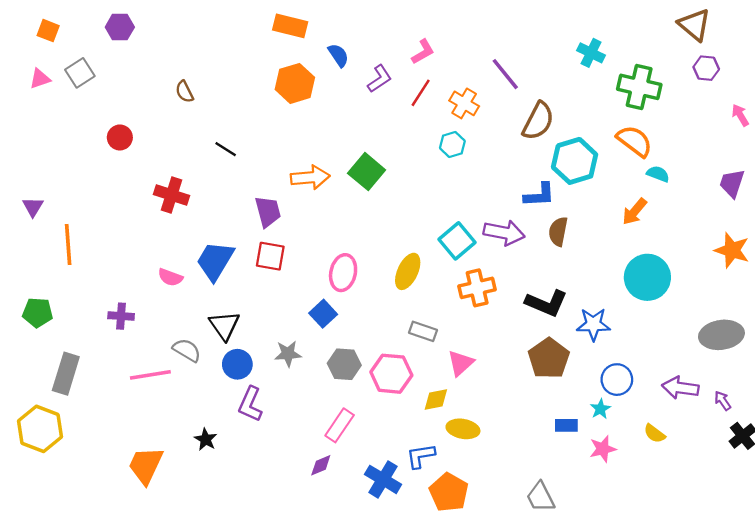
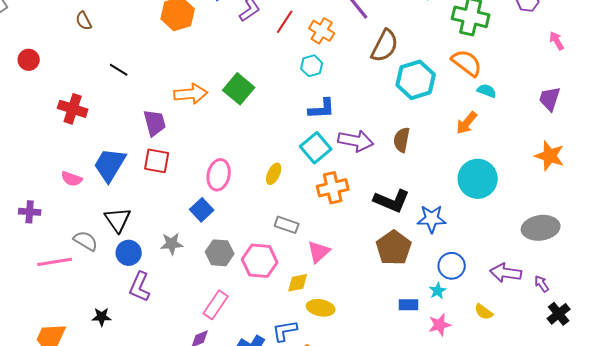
blue L-shape: (539, 195) -> (322, 109), moved
yellow ellipse: (408, 271) -> (274, 174), size x0.7
black star: (206, 439) -> (102, 317), turned -30

